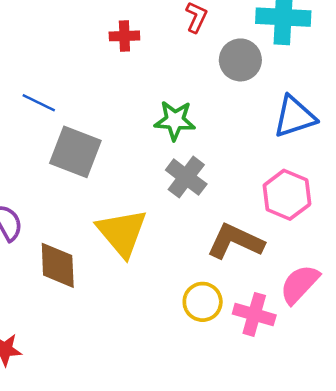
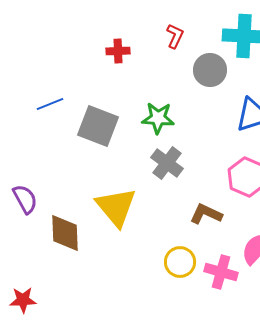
blue line: (39, 103) -> (50, 104), turned -48
gray square: (75, 152) -> (98, 126), moved
brown L-shape: (235, 241) -> (206, 214), size x0.7

